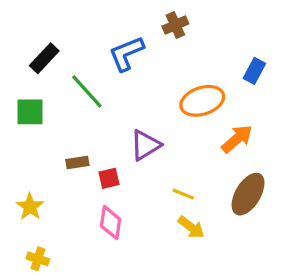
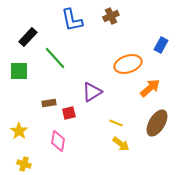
blue L-shape: (126, 53) -> (72, 20), moved, turned -80
pink diamond: (111, 223) -> (58, 141), moved

